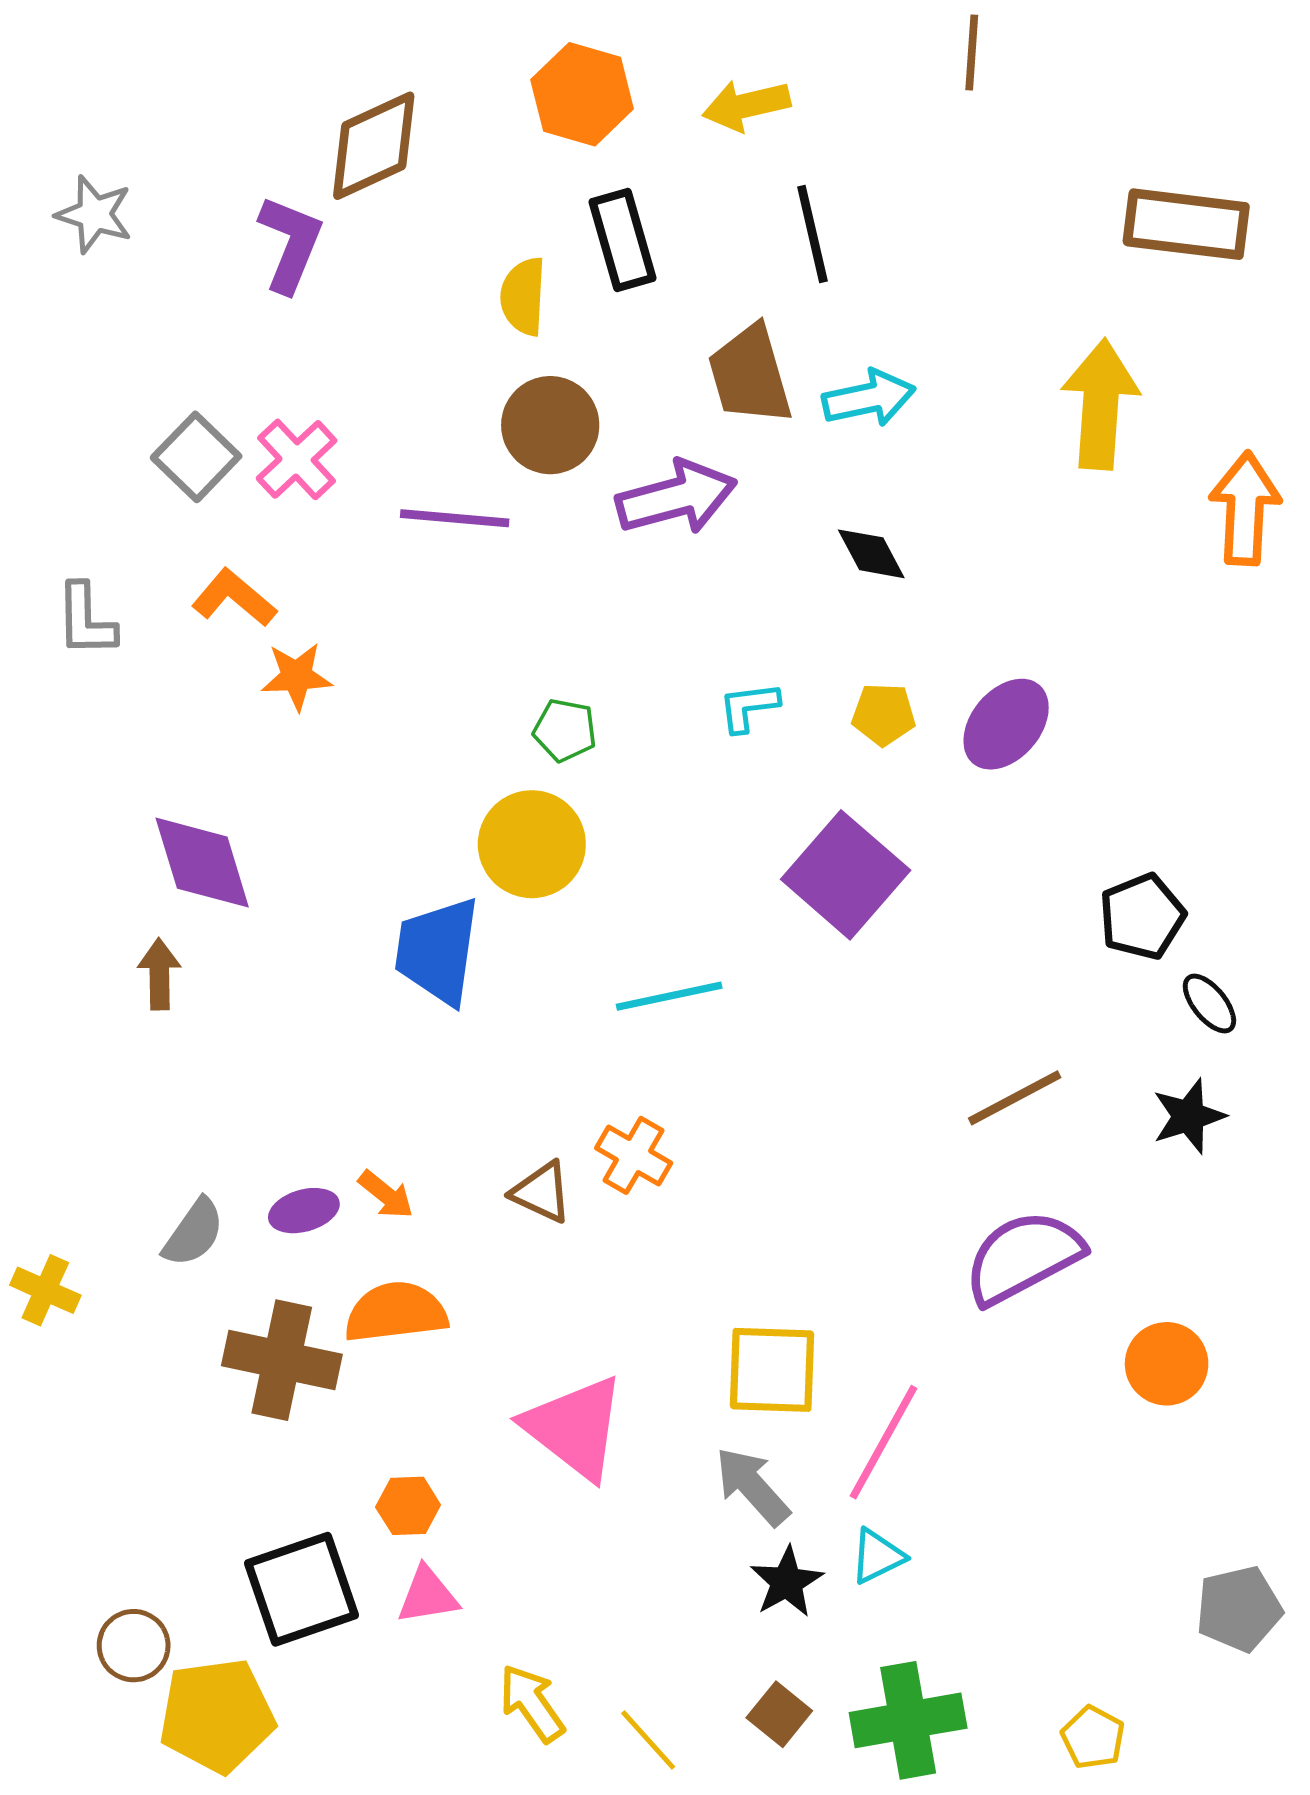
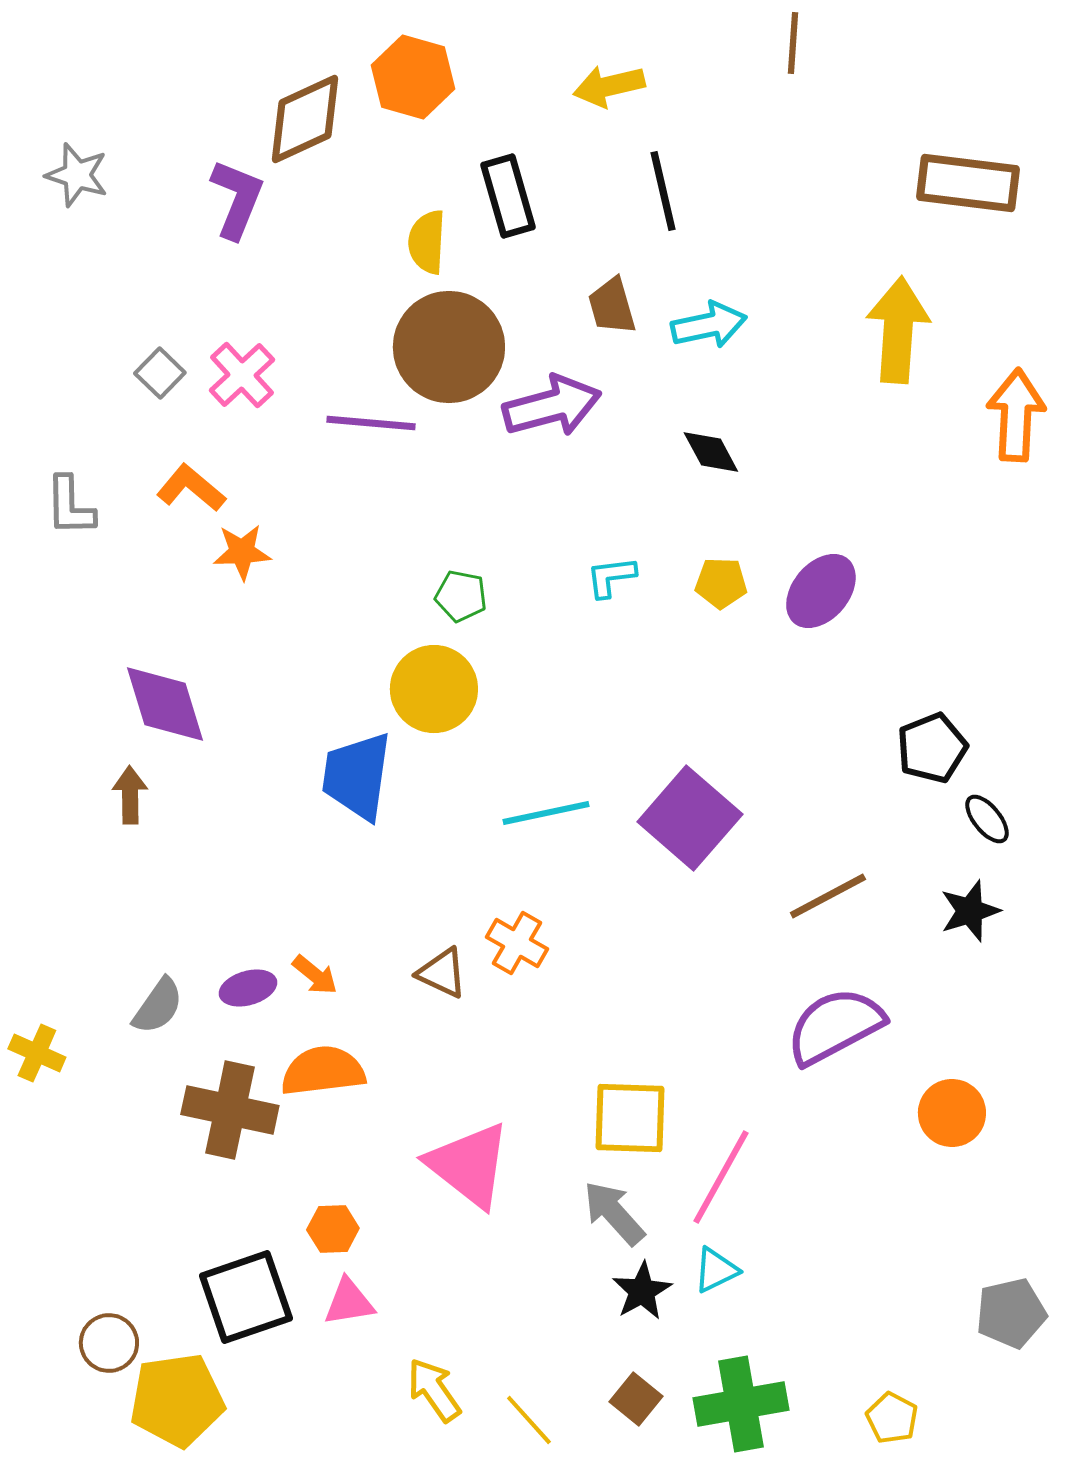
orange hexagon: (582, 94) -> (413, 77), moved
brown trapezoid: (750, 375) -> (612, 306), size x0.7
brown circle: (550, 425) -> (449, 347), size x1.4
gray square: (196, 457) -> (160, 373), size x0.7
purple square: (846, 875) -> (690, 818), moved

